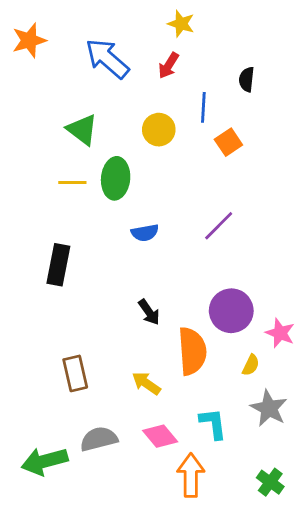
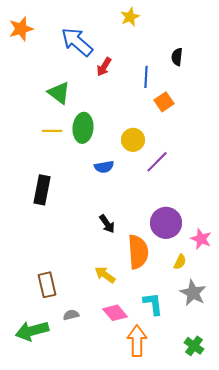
yellow star: (181, 24) -> (130, 17), turned 30
red arrow: (169, 65) -> (104, 67), moved
yellow circle: (159, 130) -> (133, 140), moved
brown rectangle: (75, 373) -> (47, 285), moved
gray semicircle: (99, 439) -> (71, 315), size x0.6

